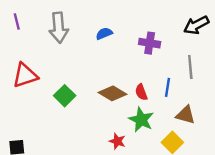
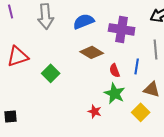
blue semicircle: (104, 34) -> (84, 21), size x1.5
purple cross: (150, 43) -> (122, 29), size x1.4
brown diamond: (113, 93) -> (92, 52), moved

